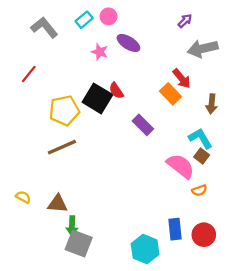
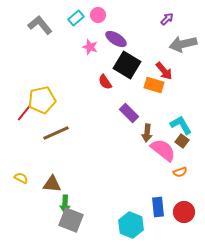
red line: (29, 74) -> (24, 113), moved
orange rectangle: (171, 94) -> (154, 85), turned -30
black square: (97, 98) -> (127, 65), moved
brown arrow: (212, 104) -> (147, 133), moved
yellow pentagon: (64, 111) -> (42, 100), moved

